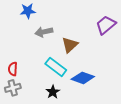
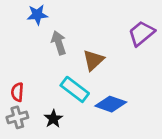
gray arrow: (44, 32) -> (59, 43), turned 84
black star: (53, 92) -> (53, 119), moved

